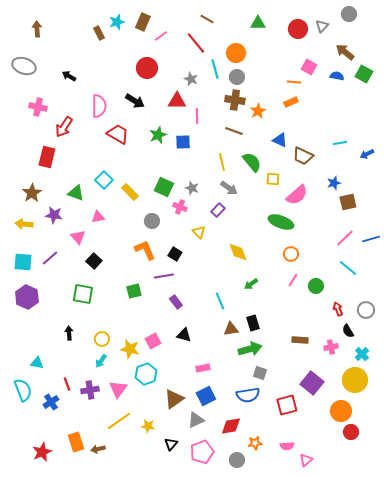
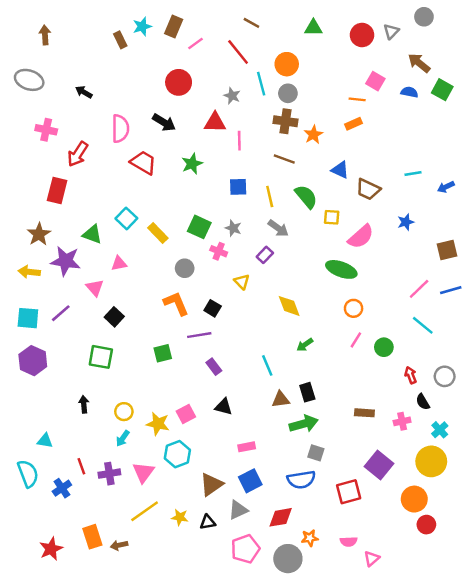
blue square: (183, 142) -> (238, 187), moved
brown square: (348, 202) -> (447, 250), moved
purple star: (54, 215) -> (66, 261), size x1.4
black triangle: (171, 444) -> (208, 522), moved, turned 40
gray circle: (237, 460) -> (288, 559), size x1.5

